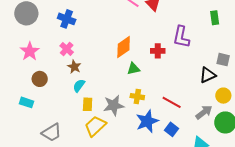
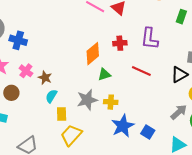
green rectangle: (215, 18) -> (181, 17), turned 32
blue cross: (67, 19) -> (18, 40), moved
pink cross: (67, 49) -> (26, 71), moved
red cross: (158, 51) -> (120, 43), moved
red line: (172, 102) -> (141, 71), moved
gray star: (114, 105) -> (87, 100), moved

